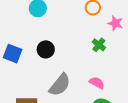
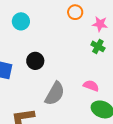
green cross: (99, 45) -> (98, 46), moved

